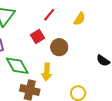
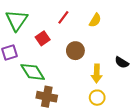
red square: (37, 36) -> (43, 38), moved
yellow arrow: (47, 72) -> (97, 74), moved

